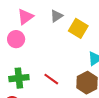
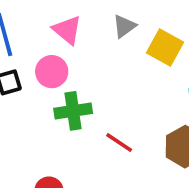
pink triangle: (25, 17) -> (67, 30), turned -42
green cross: (19, 78) -> (73, 111), moved

